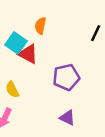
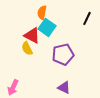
cyan square: (16, 43) -> (47, 27), moved
yellow semicircle: (12, 89) -> (27, 48), moved

